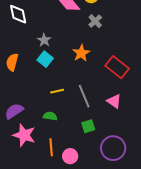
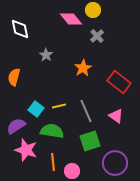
cyan square: (45, 59) -> (36, 109), moved
green semicircle: (50, 116) -> (52, 131), size x1.6
green square: (88, 126) -> (90, 141), size x1.5

